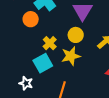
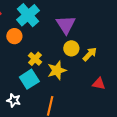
yellow circle: (76, 35) -> (71, 48), moved

